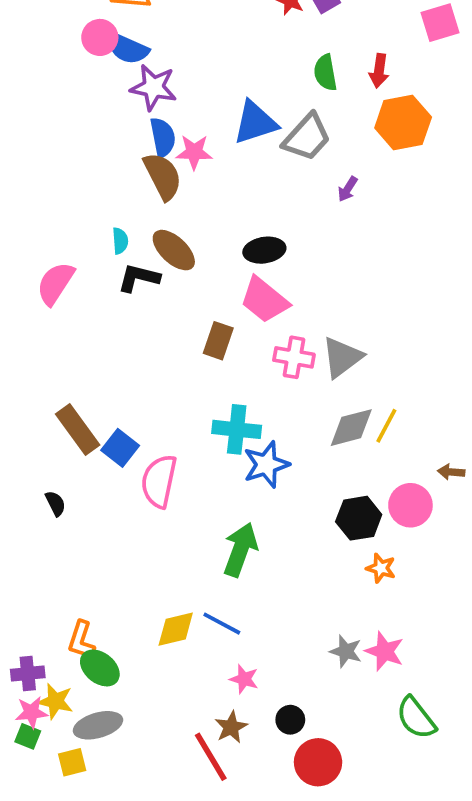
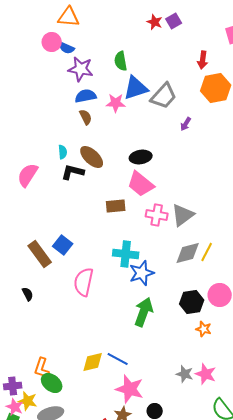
blue semicircle: (128, 49) -> (67, 48), size x0.7
green semicircle: (325, 73) -> (121, 61), moved
blue semicircle: (163, 137) -> (86, 96), turned -90
pink star: (194, 152) -> (116, 103), moved
brown semicircle: (163, 176) -> (86, 117), size x0.6
brown rectangle: (218, 341) -> (116, 206), turned 66
blue square: (120, 448) -> (63, 245), moved
green arrow: (240, 550) -> (144, 312), moved
pink star: (244, 679) -> (130, 389), size x1.8
pink star: (31, 712) -> (15, 407), turned 30

